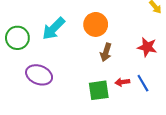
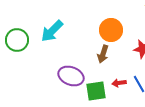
orange circle: (96, 24) -> (111, 30), moved
purple ellipse: (39, 75) -> (71, 76), moved

